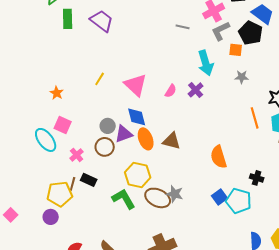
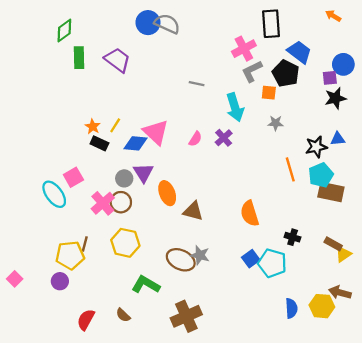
gray line: (183, 27) -> (197, 84), moved
orange star: (57, 93) -> (93, 126), moved
blue diamond: (137, 117) -> (136, 143), moved, turned -70
pink square: (63, 125) -> (73, 177), turned 36
purple triangle: (124, 134) -> (143, 173), moved, turned -42
brown triangle: (172, 141) -> (193, 211), moved
pink cross: (77, 155) -> (103, 203), moved, size x1.5
yellow hexagon: (138, 175) -> (125, 243), moved
black rectangle: (89, 180) -> (99, 143), moved
green L-shape: (124, 199) -> (146, 285), moved, turned -30

